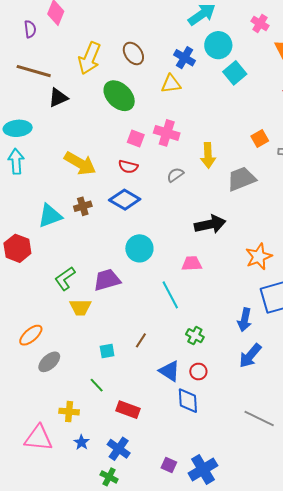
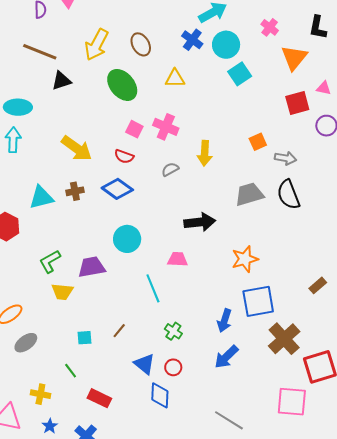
blue cross: (184, 58) -> (192, 40), moved
gray trapezoid: (241, 179) -> (249, 194), moved

